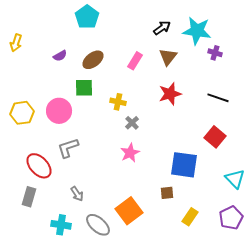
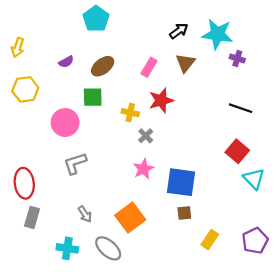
red star: (170, 94) -> (161, 100), moved
yellow hexagon: (22, 113) -> (25, 89), moved
blue square: (184, 165) -> (181, 182), moved
red ellipse: (39, 166) -> (24, 183), moved, turned 36
cyan triangle: (235, 179) -> (254, 179), moved
orange square: (129, 211) -> (130, 217), moved

